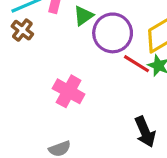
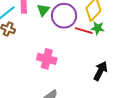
black arrow: (145, 132) -> (100, 71), turned -114

